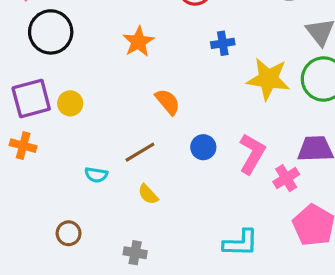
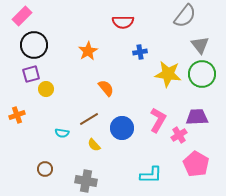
purple square: (31, 99) -> (31, 74), moved, size x0.7
orange cross: (23, 146) -> (17, 115), turned -35
blue circle: (203, 147) -> (122, 128), moved, size x1.5
gray cross: (135, 253) -> (86, 181), size x1.5

